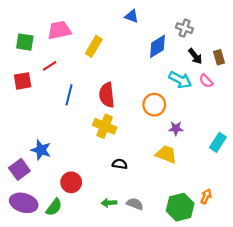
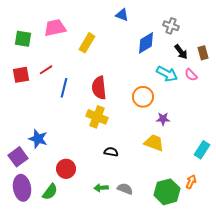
red line: (50, 66) -> (46, 70), moved
cyan rectangle: (218, 142) -> (202, 150), moved
purple ellipse: (24, 203) -> (22, 188), turned 65

